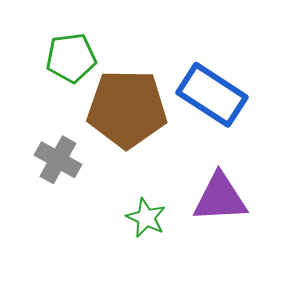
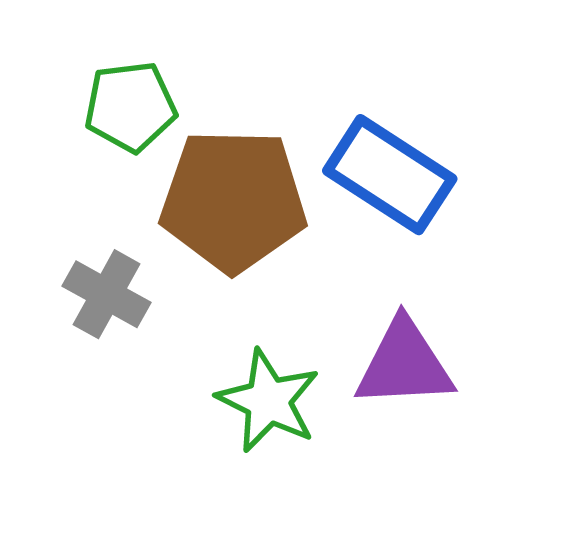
green star: (146, 218) -> (268, 401), size x1.4

